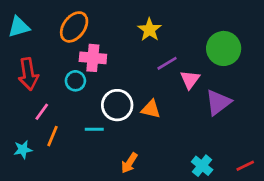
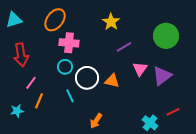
pink triangle: (190, 79) -> (140, 69), moved
cyan circle: (75, 81) -> (65, 67), moved
cyan line: (94, 129) -> (70, 96), turned 64
red line: (245, 166) -> (173, 112), moved

